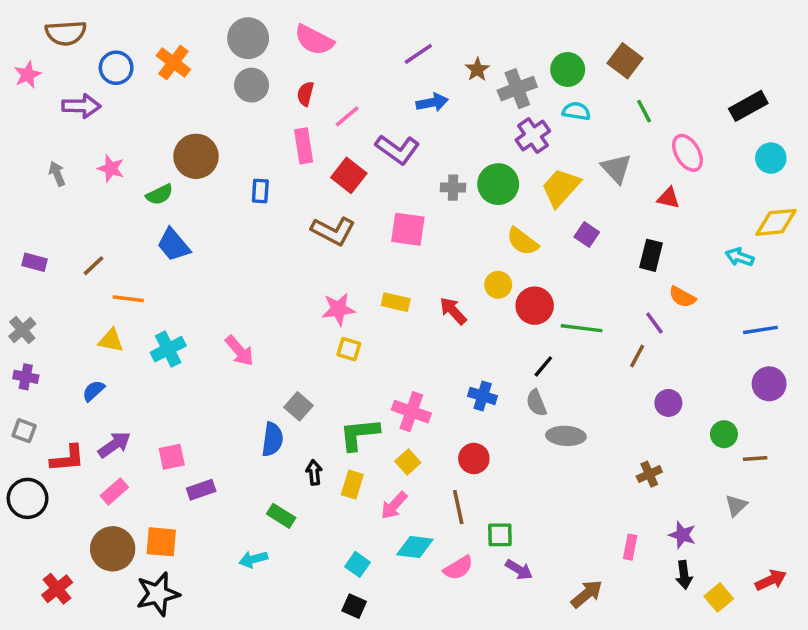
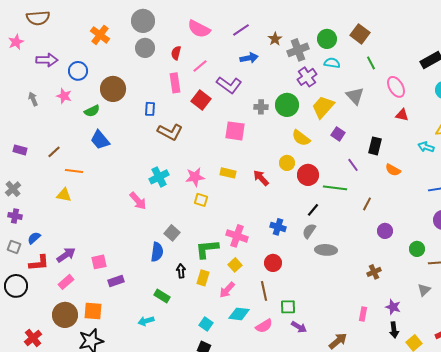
pink semicircle: (314, 40) -> (199, 29), moved
blue circle: (116, 68) -> (78, 71), moved
red triangle: (668, 198) -> (402, 115), moved
brown L-shape: (333, 231) -> (170, 132), moved
purple line: (654, 323) -> (353, 165), moved
cyan cross: (168, 349) -> (159, 177), moved
blue semicircle: (94, 391) -> (34, 238), moved
gray semicircle: (536, 403) -> (309, 231), turned 56

